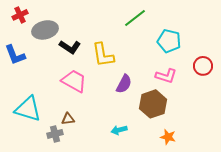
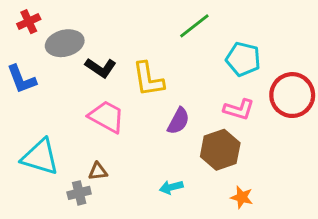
red circle: (203, 66) -> (292, 95), size x1.6

